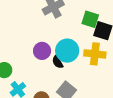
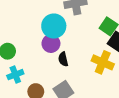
cyan circle: (67, 51) -> (54, 26), moved

